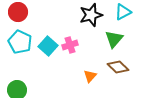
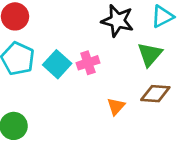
black star: (91, 15) -> (117, 21), turned 30
brown diamond: (118, 67) -> (155, 94), turned -40

